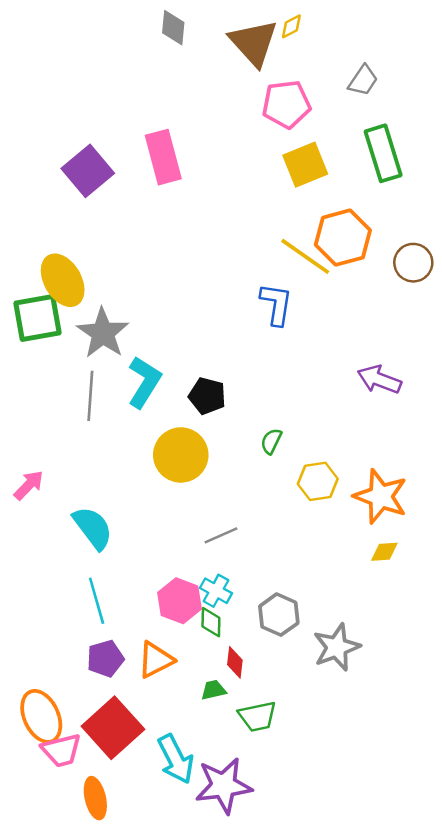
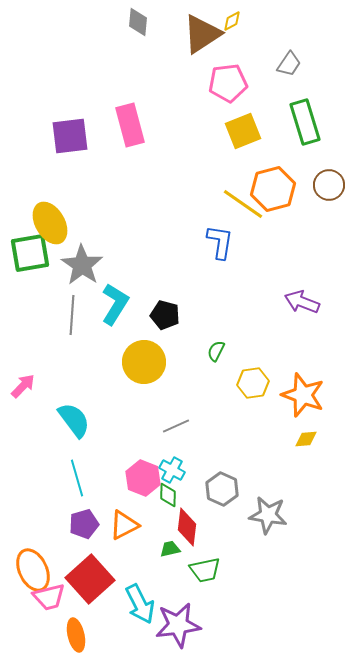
brown triangle: (254, 43) -> (202, 34), turned 39
purple square: (88, 171) -> (70, 136), turned 33
brown circle: (413, 263) -> (329, 185), moved
gray star: (337, 647) -> (268, 515), turned 30
red diamond: (235, 662) -> (187, 527), size x1.5

